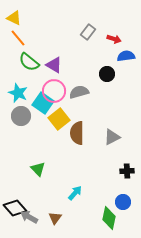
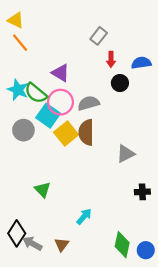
red arrow: (114, 39) -> (111, 59), moved, turned 72
green semicircle: (29, 62) -> (36, 93), moved
cyan star: (18, 93) -> (18, 90), moved
brown semicircle: (77, 133) -> (86, 132), moved
blue circle: (123, 202) -> (146, 250), moved
black diamond: (15, 208) -> (17, 233), turned 75

